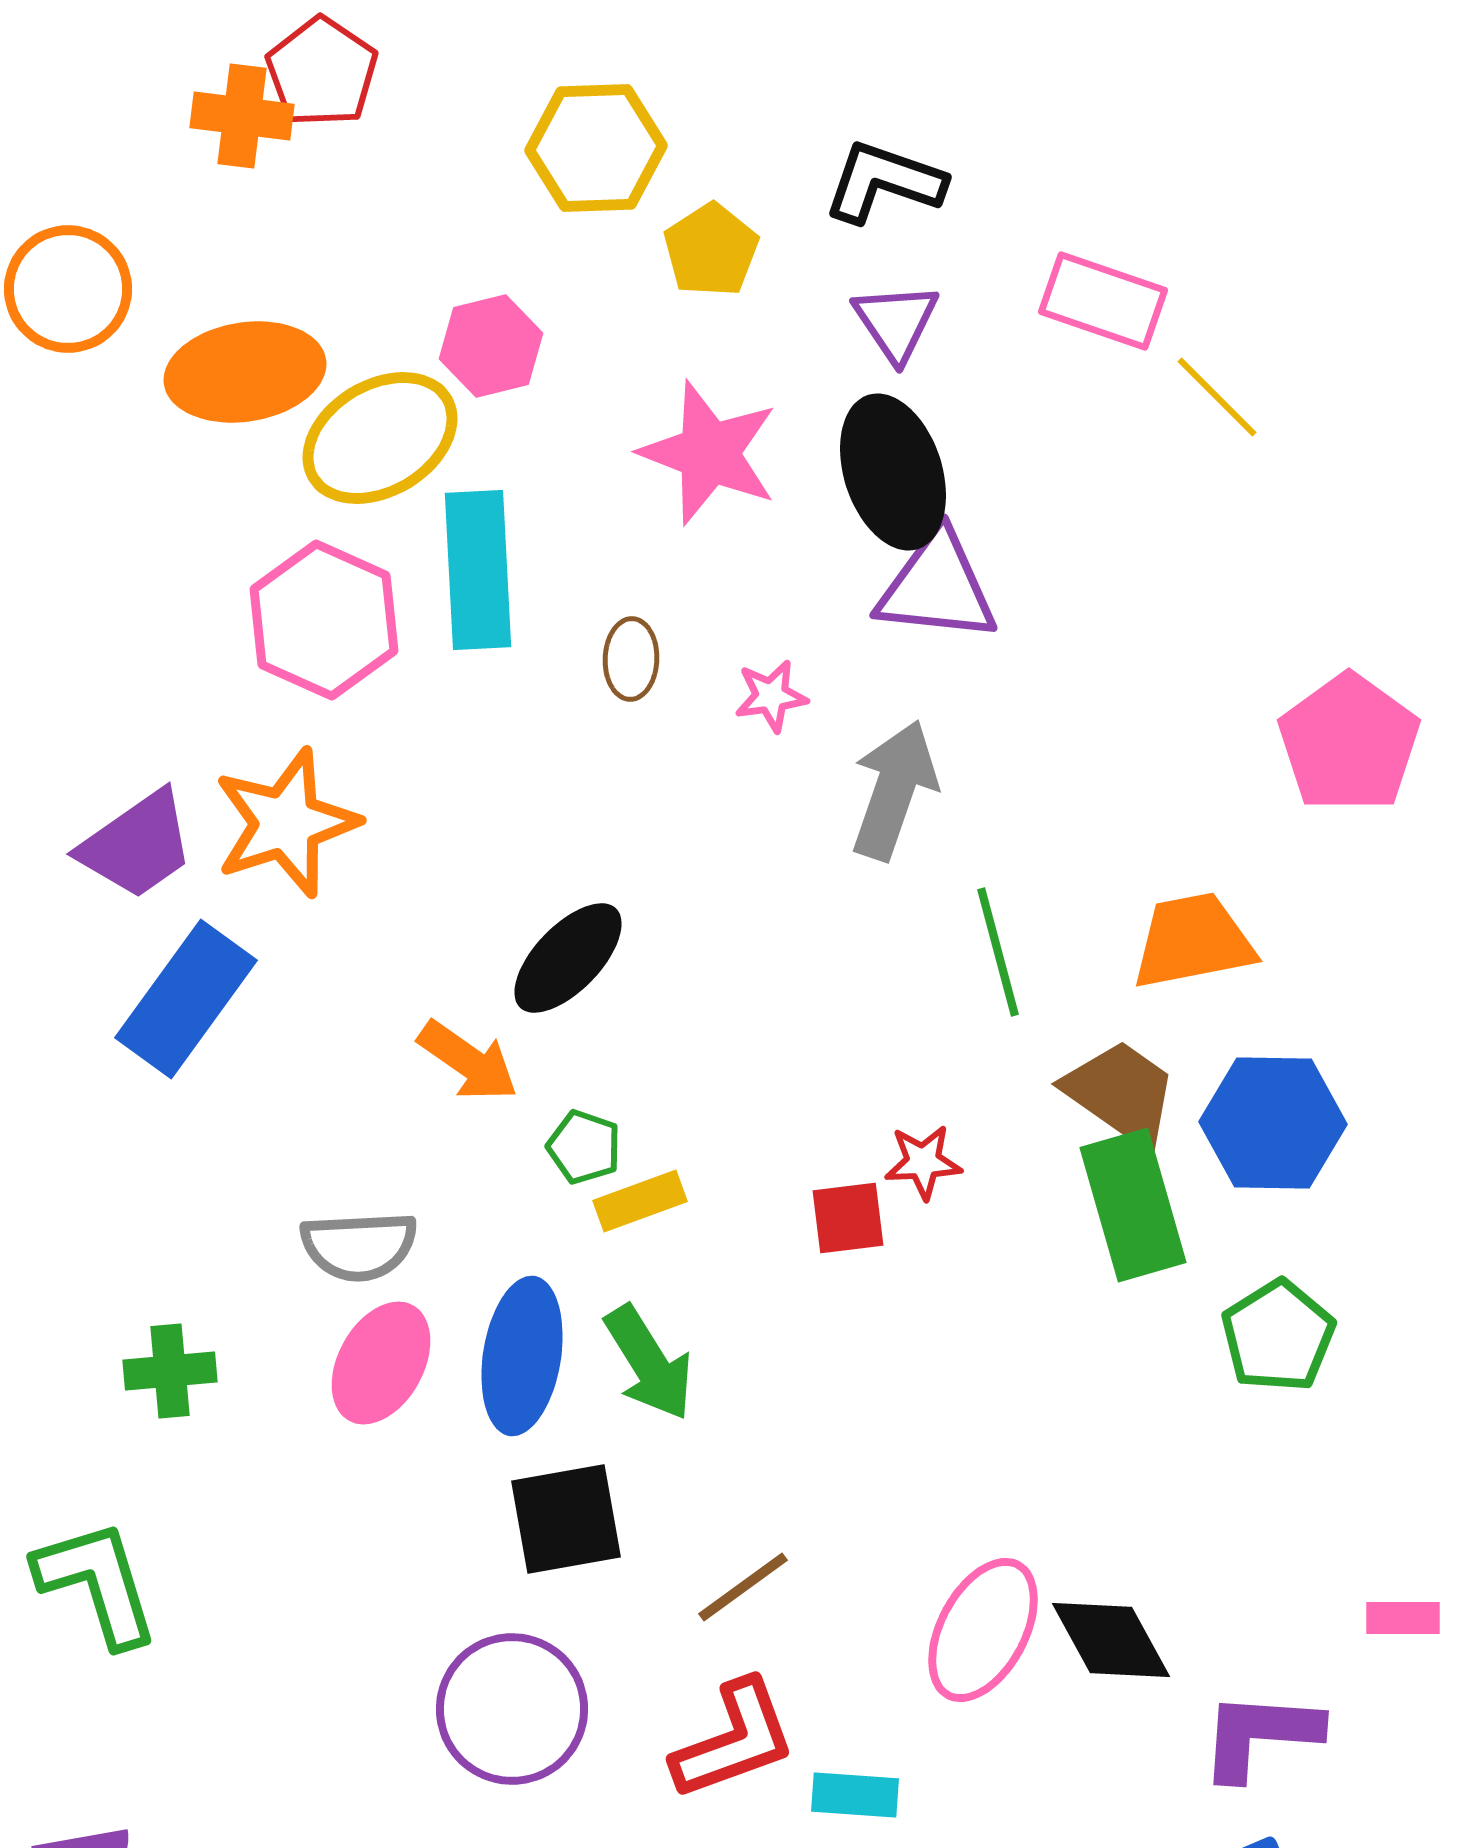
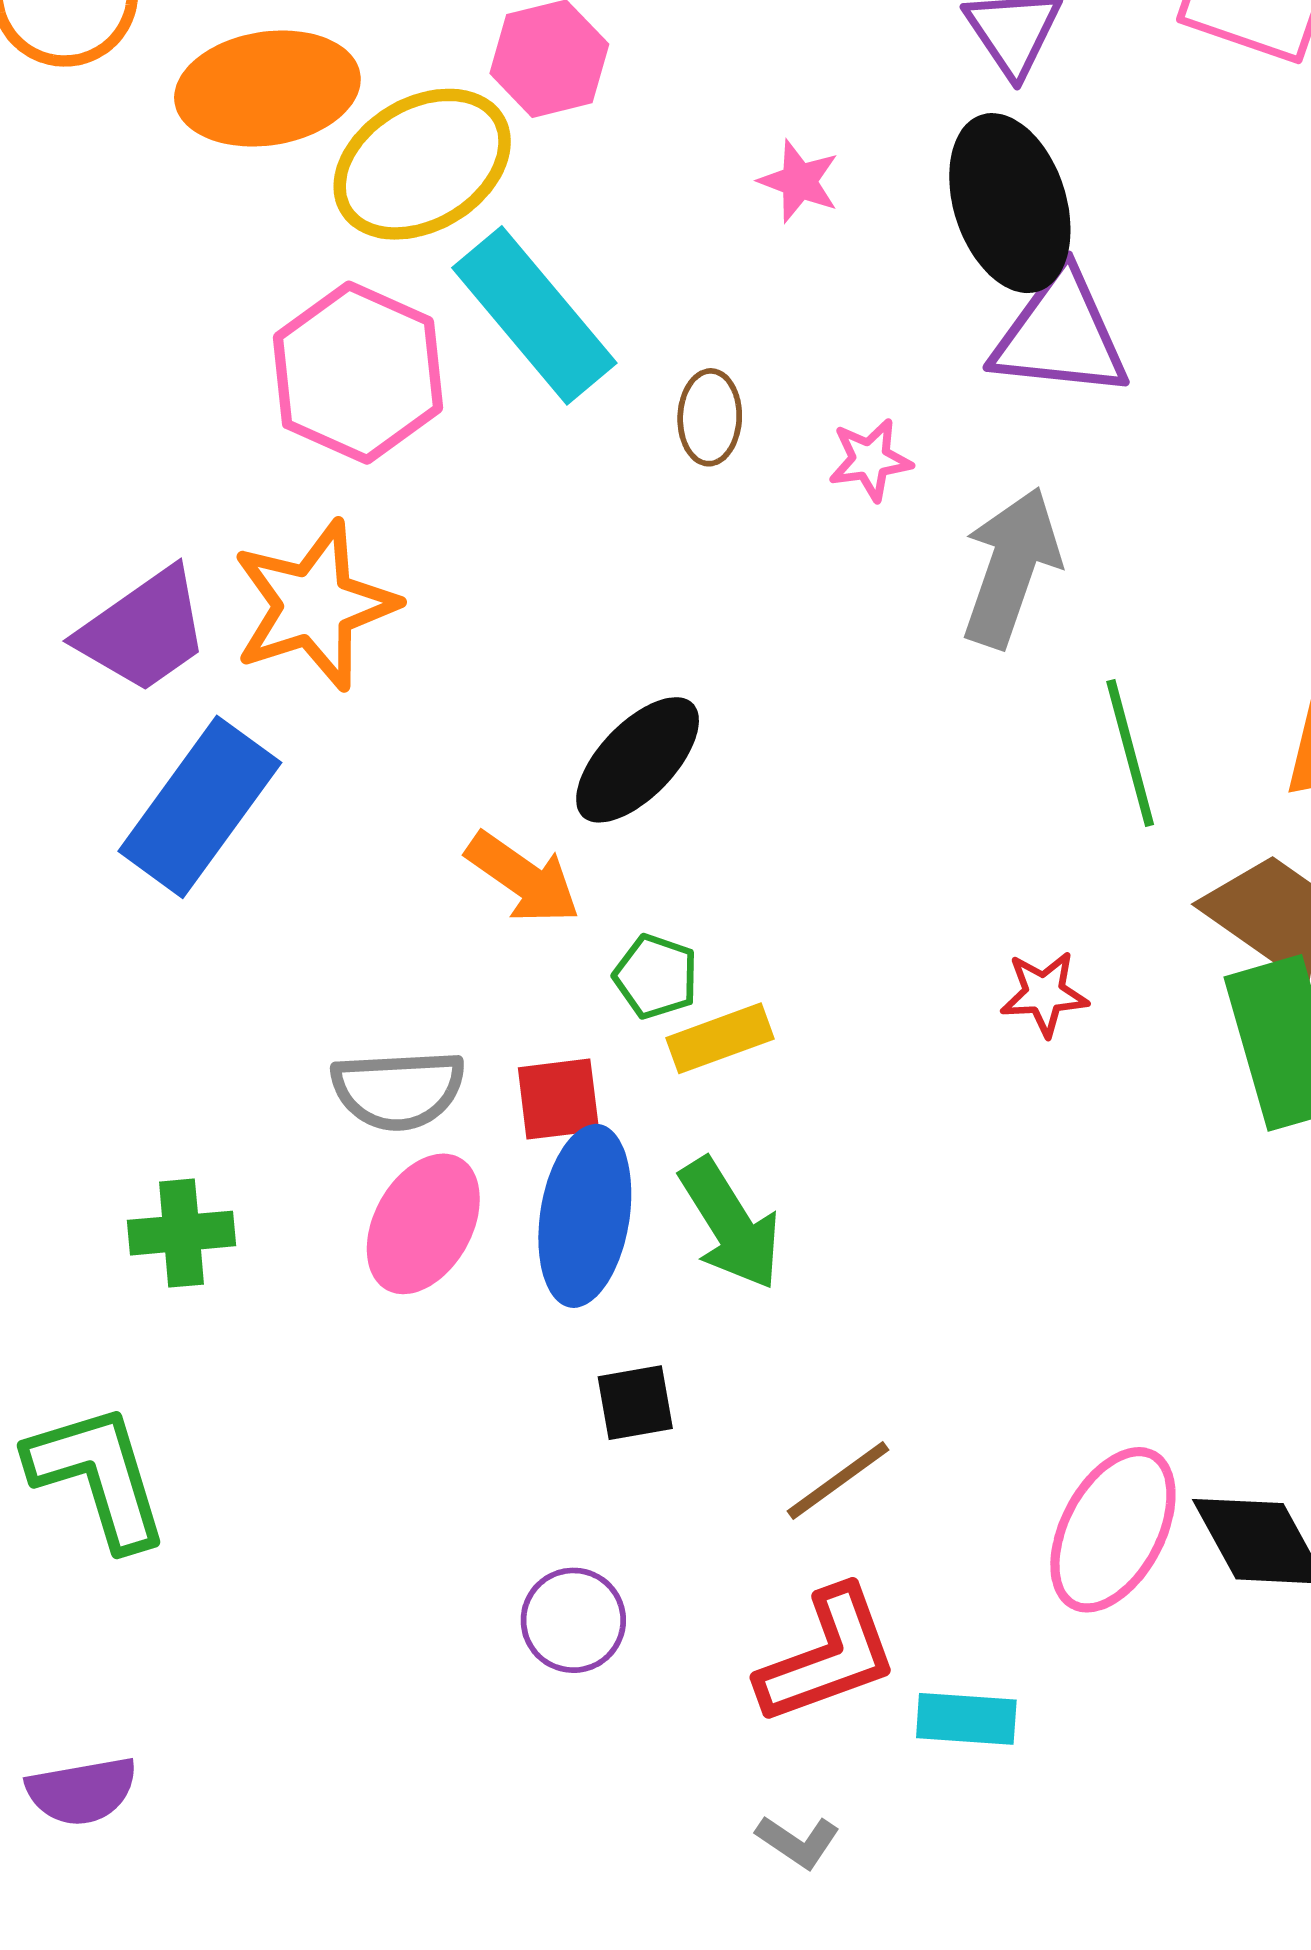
pink star: (709, 453) -> (799, 181), size x0.5
cyan rectangle: (478, 570) -> (534, 315), turned -37
red square: (848, 1218) -> (558, 1099), moved
black square: (566, 1519) -> (635, 1403), size x0.6
purple circle: (512, 1709) -> (573, 1620), size x0.6

